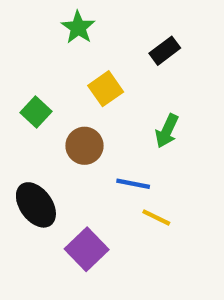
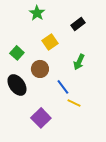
blue line: (133, 184) -> (63, 87), turned 42
black ellipse: (36, 205) -> (17, 85), moved

